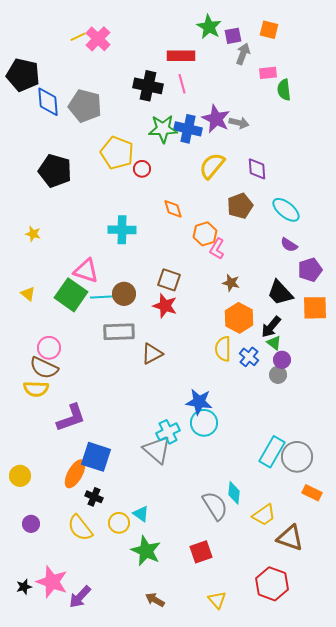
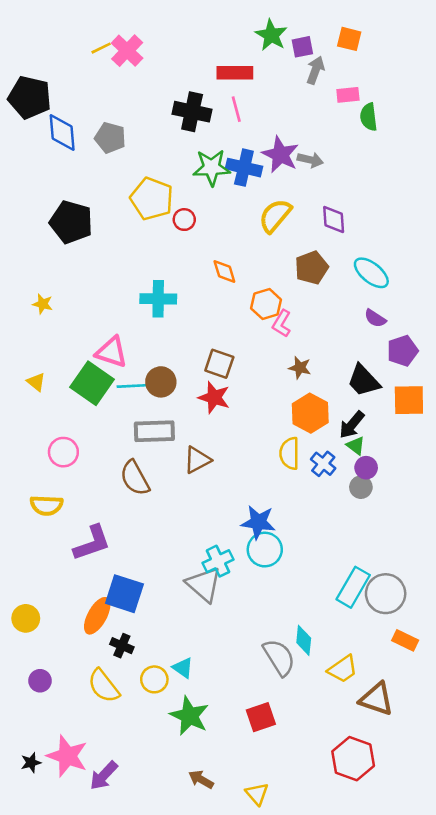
gray pentagon: (85, 106) -> (110, 138), size x0.7
brown semicircle: (44, 368) -> (135, 478), moved, turned 36
yellow triangle: (217, 600) -> (257, 794), moved

